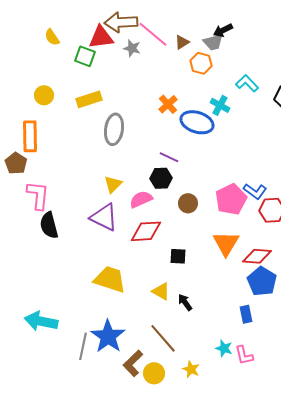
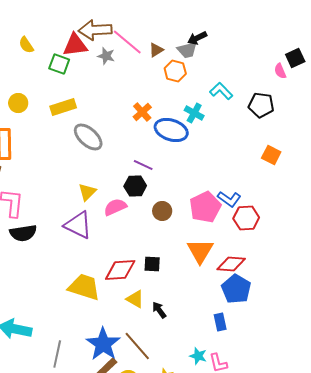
gray ellipse: (114, 129) -> (88, 137), turned -56
black semicircle: (49, 225) -> (23, 233), turned -84
red diamond: (146, 231) -> (120, 270), moved
blue star: (108, 336) -> (103, 344), moved

